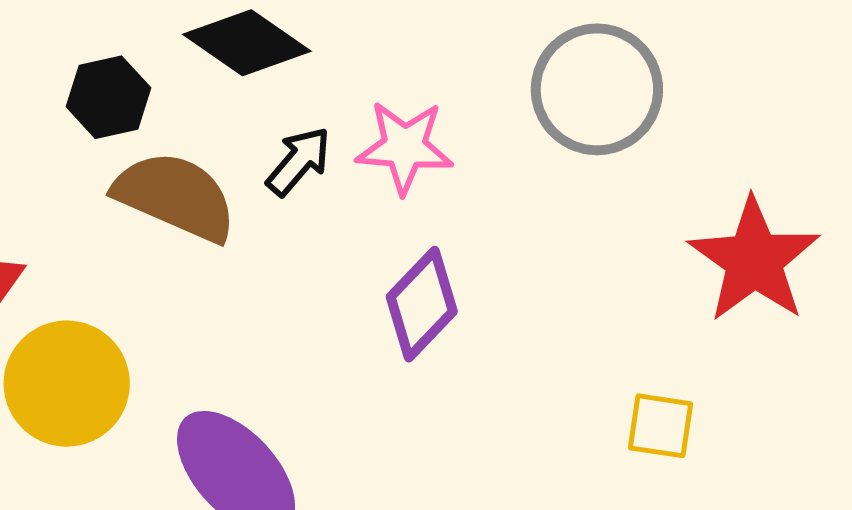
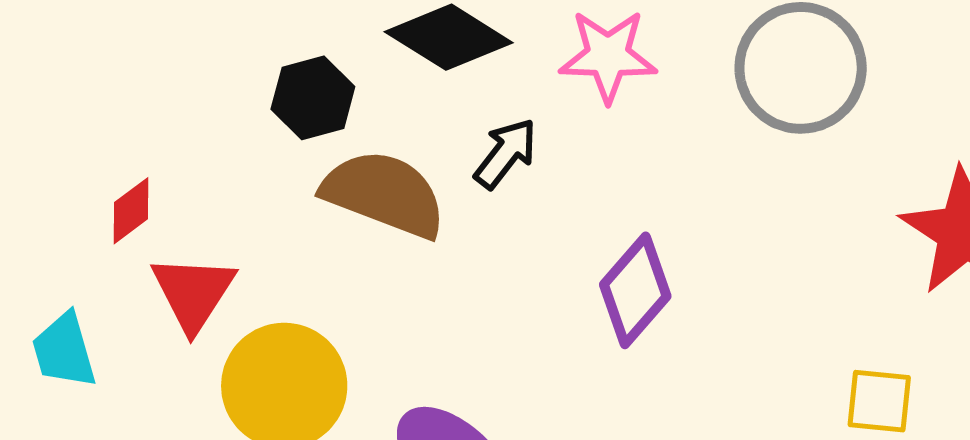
pink star: (405, 147) -> (608, 56), moved

